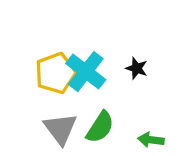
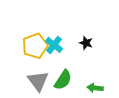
cyan cross: (86, 72) -> (54, 45), size x0.7

